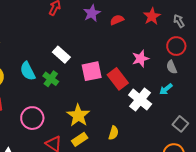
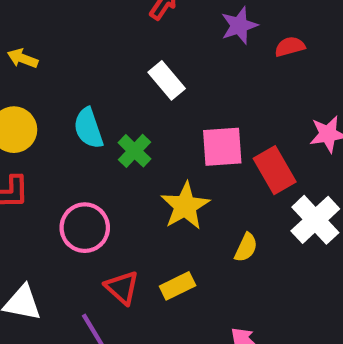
white rectangle: (61, 55) -> (167, 80), moved
yellow star: (78, 115) -> (185, 206), moved
yellow semicircle: (114, 133) -> (246, 247), moved

